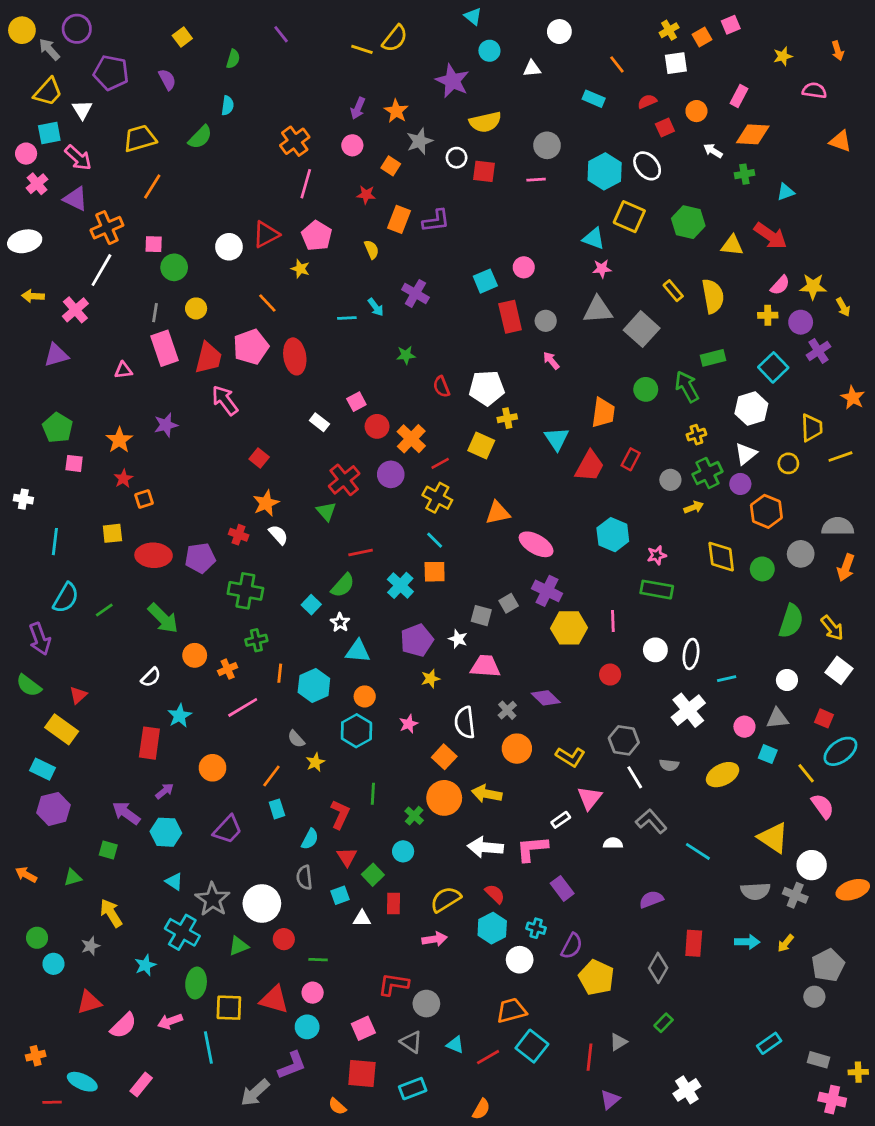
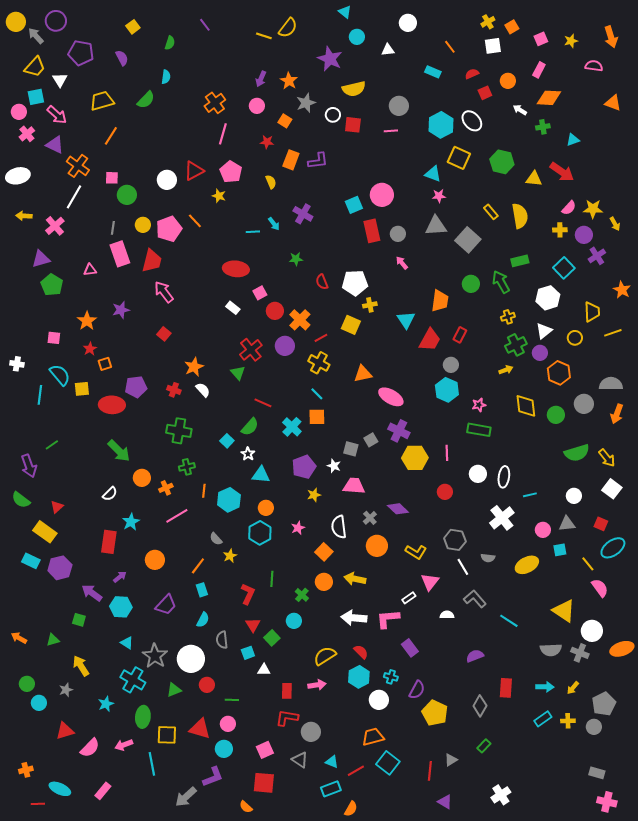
pink square: (731, 25) -> (541, 39), moved
orange arrow: (838, 51) -> (611, 37), size x1.5
orange cross: (107, 228) -> (78, 166), turned -30
pink circle: (524, 267) -> (382, 195), size x1.5
pink pentagon: (251, 347) -> (169, 229), moved
red ellipse: (295, 356) -> (236, 269), moved, turned -75
green pentagon: (58, 428) -> (52, 285), moved
red square: (259, 458) -> (164, 334), moved
gray circle: (670, 480) -> (451, 365), moved
red line: (361, 553) -> (263, 403), turned 36
purple pentagon: (200, 558) -> (136, 387), moved
cyan semicircle: (66, 598) -> (60, 375), moved, turned -70
green line: (104, 610) -> (52, 445), moved
green semicircle: (791, 621) -> (577, 453), turned 55
cyan square: (768, 754) -> (560, 550), turned -32
orange circle: (444, 798) -> (324, 582), size x0.7
purple hexagon: (53, 809) -> (60, 568), moved
cyan semicircle: (310, 839) -> (203, 620), moved
red rectangle: (393, 903) -> (287, 691), moved
cyan rectangle: (769, 1043) -> (543, 719), moved
yellow cross: (858, 1072) -> (568, 721), moved
cyan rectangle: (413, 1089) -> (331, 789), moved
purple triangle: (610, 1100) -> (445, 802), turned -49

